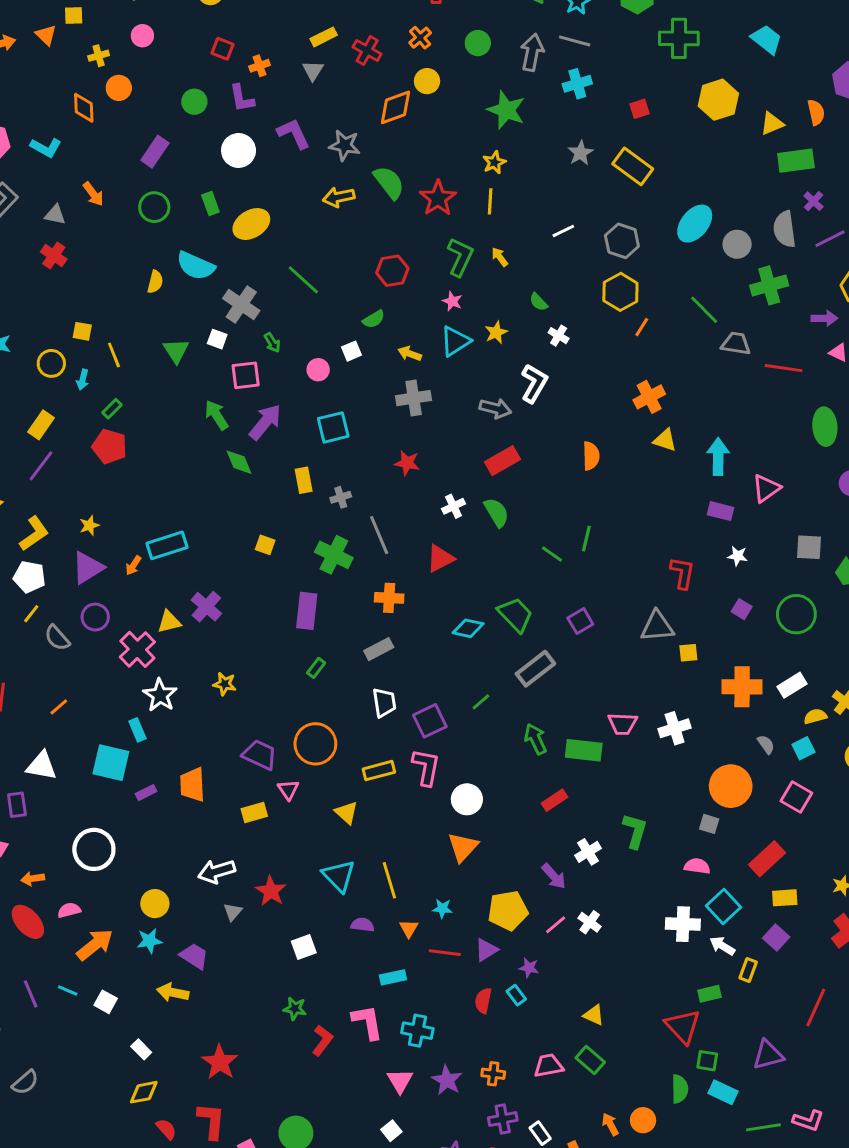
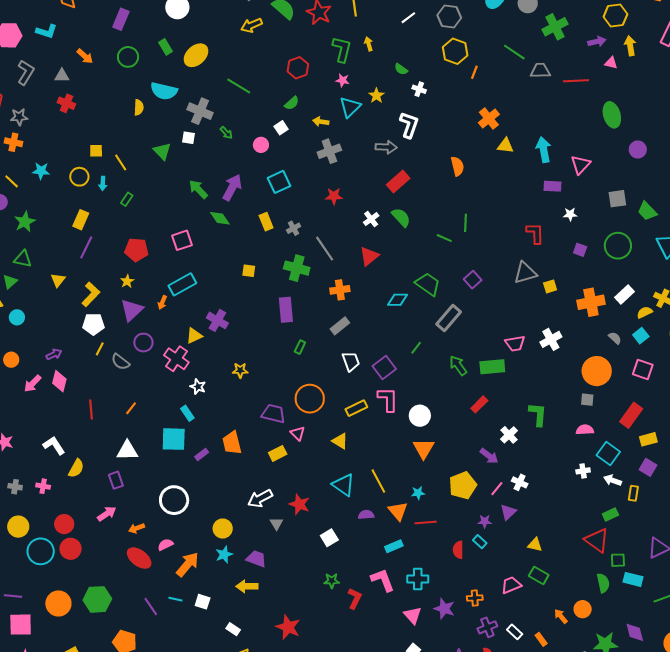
yellow arrow: (500, 257) -> (369, 44), turned 32
pink square: (246, 375) -> (182, 240), moved
red pentagon: (110, 446) -> (136, 250), moved
white star: (160, 695) -> (198, 387), size x0.7
white cross: (683, 924) -> (583, 471), size x0.6
orange triangle: (409, 928) -> (398, 511), size x1.5
purple triangle: (486, 950) -> (508, 512), moved

